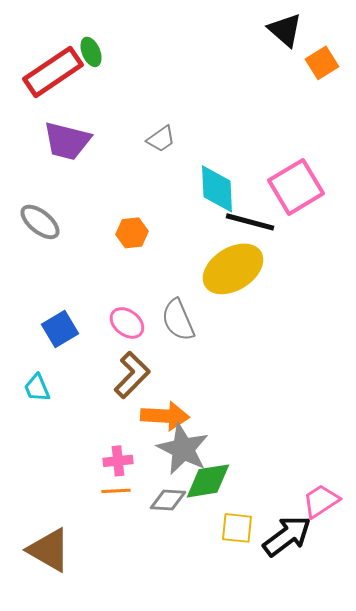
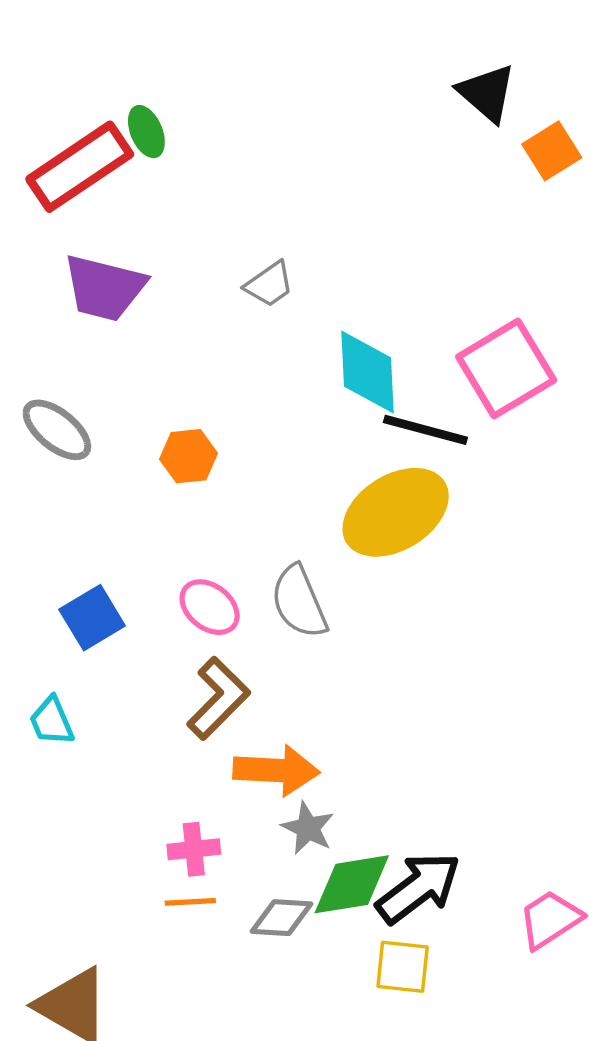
orange hexagon: (132, 233) -> (189, 456), moved
gray star: (183, 449) -> (308, 828), size x0.6
black arrow: (287, 536) -> (418, 888), moved

